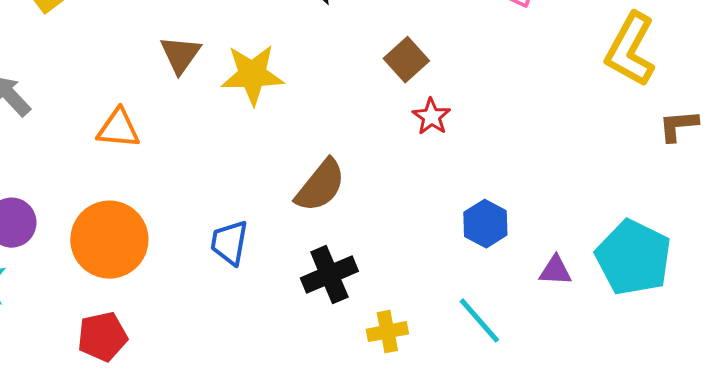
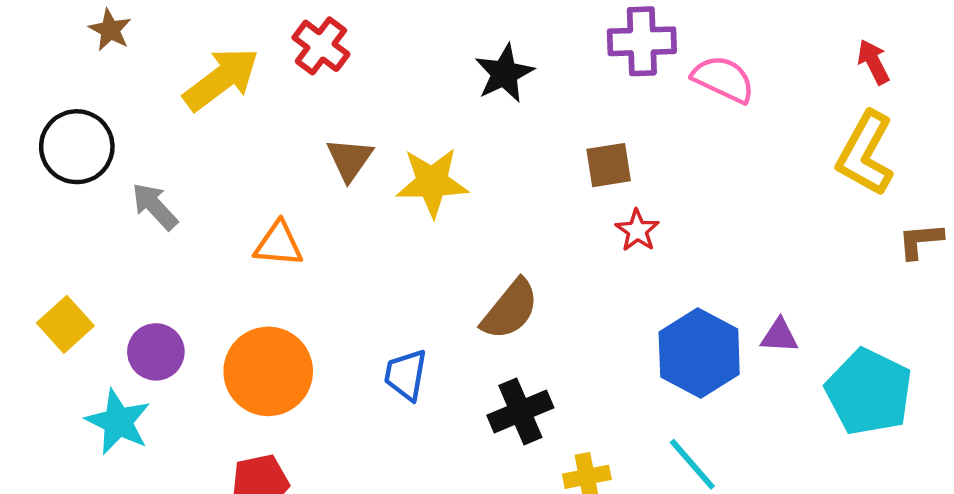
brown square: (406, 60) -> (609, 165), turned 33
blue hexagon: (485, 224) -> (699, 353), size x1.6
purple triangle: (555, 271) -> (779, 336), moved

